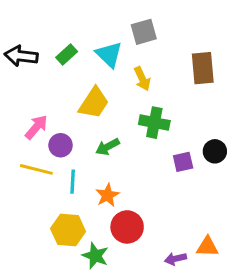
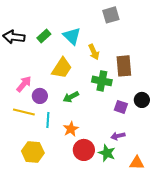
gray square: (144, 32) -> (111, 15), moved
brown rectangle: (203, 68) -> (124, 66), moved
purple square: (183, 162) -> (121, 107), turned 32
yellow hexagon: (68, 230) -> (33, 152), moved
green star: (95, 256) -> (107, 153), moved
purple arrow: (176, 259) -> (118, 136), moved

